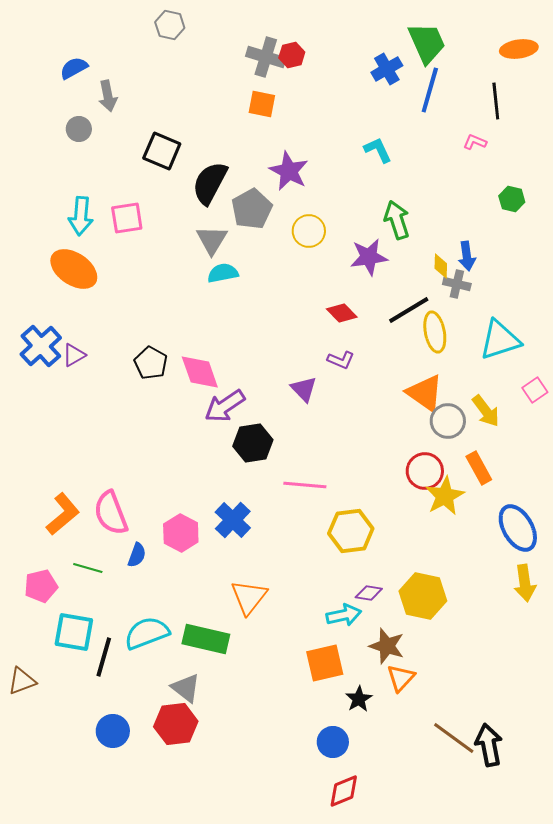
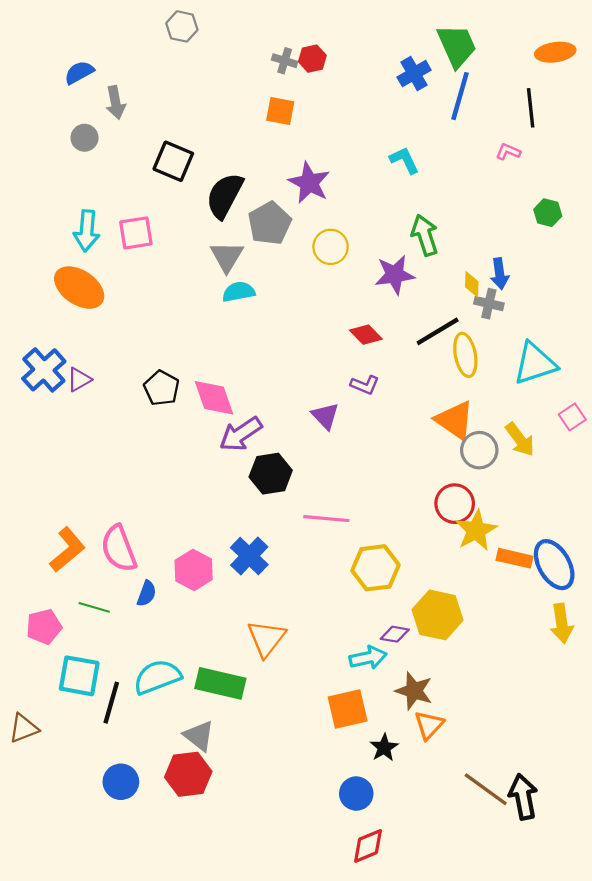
gray cross: (266, 57) -> (285, 61), size x0.6
orange rectangle: (479, 468) -> (515, 558), moved, turned -48
yellow hexagon: (423, 596) -> (438, 615), moved

